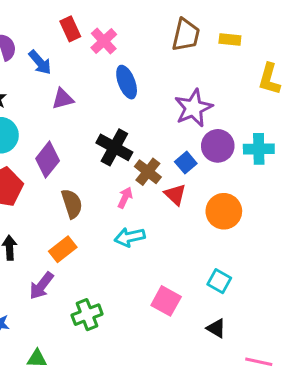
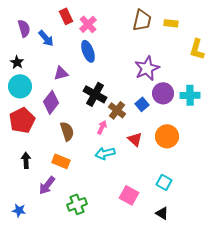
blue ellipse: (127, 82) -> (88, 51), moved
purple triangle: (63, 99) -> (61, 73), moved
red triangle: (175, 195) -> (135, 139), moved
orange rectangle: (63, 249) -> (61, 161), turned 60

